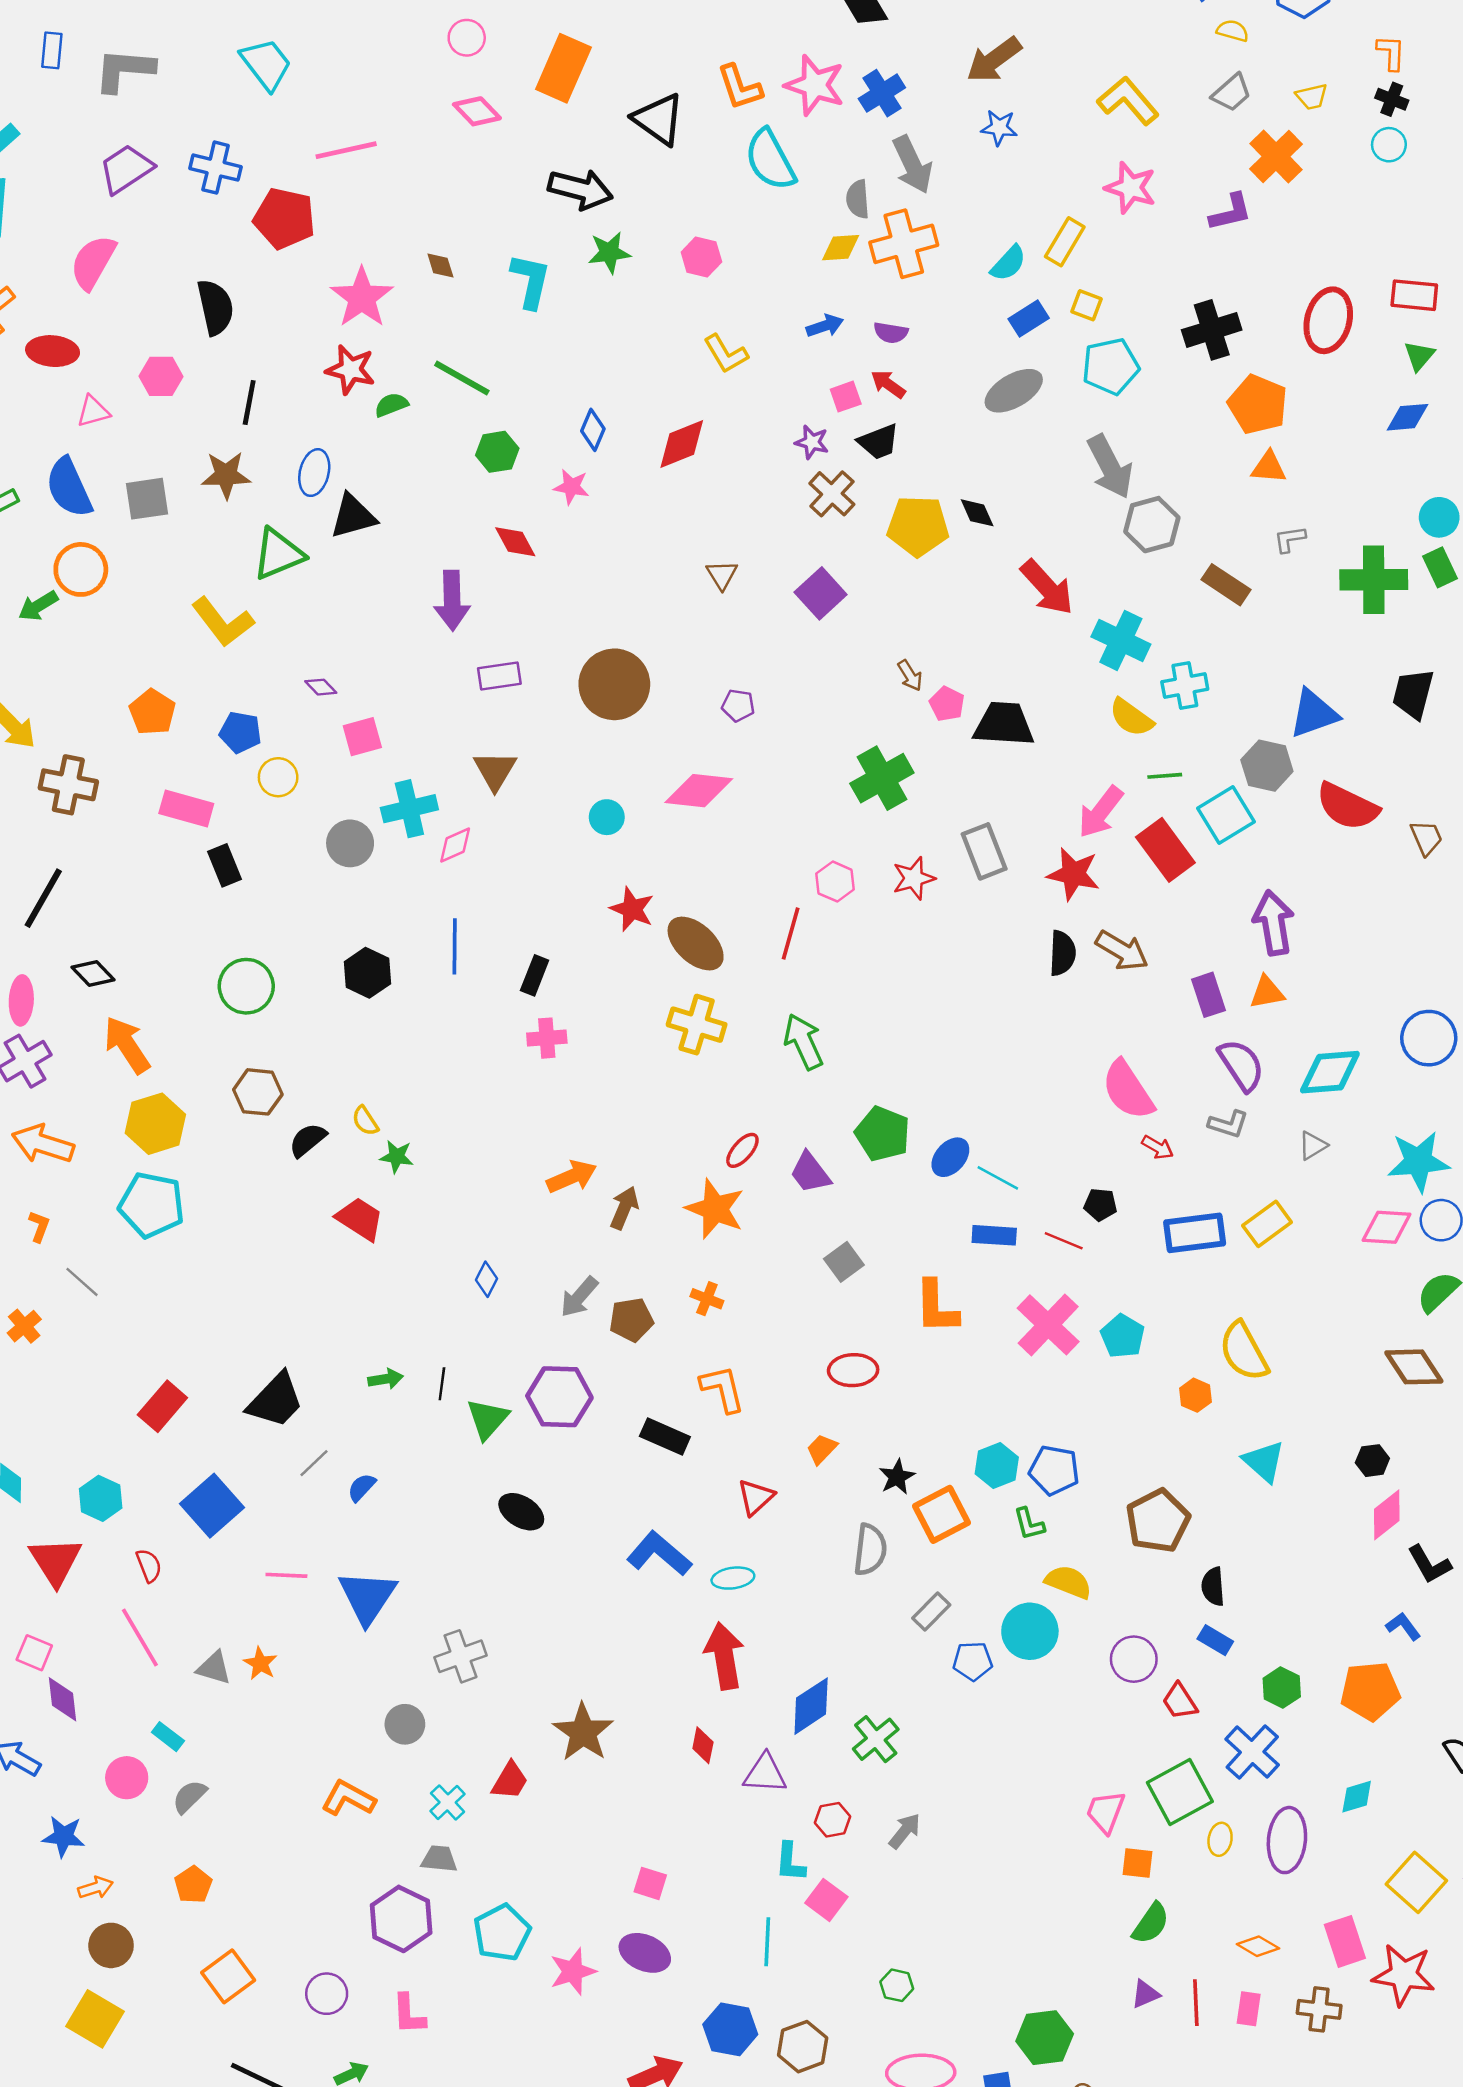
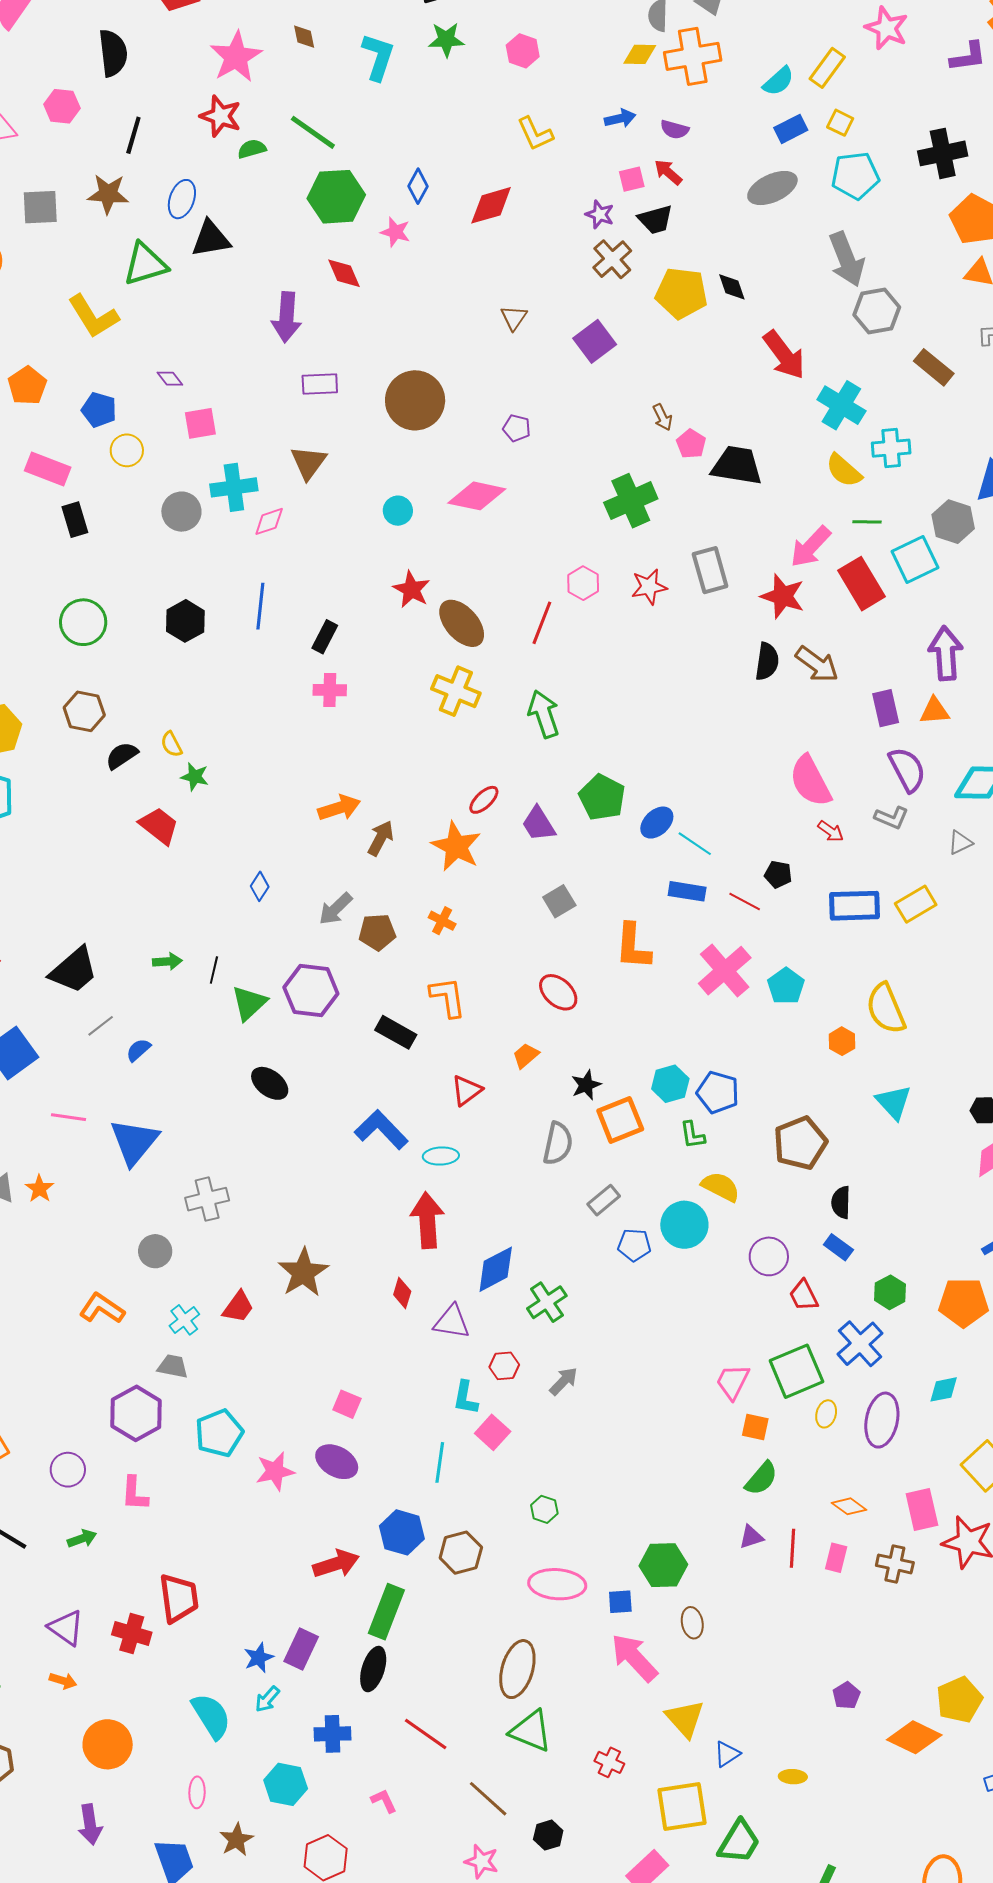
green hexagon: (497, 452) -> (336, 197), size x1.6
red ellipse: (853, 1370) -> (558, 992), turned 39

